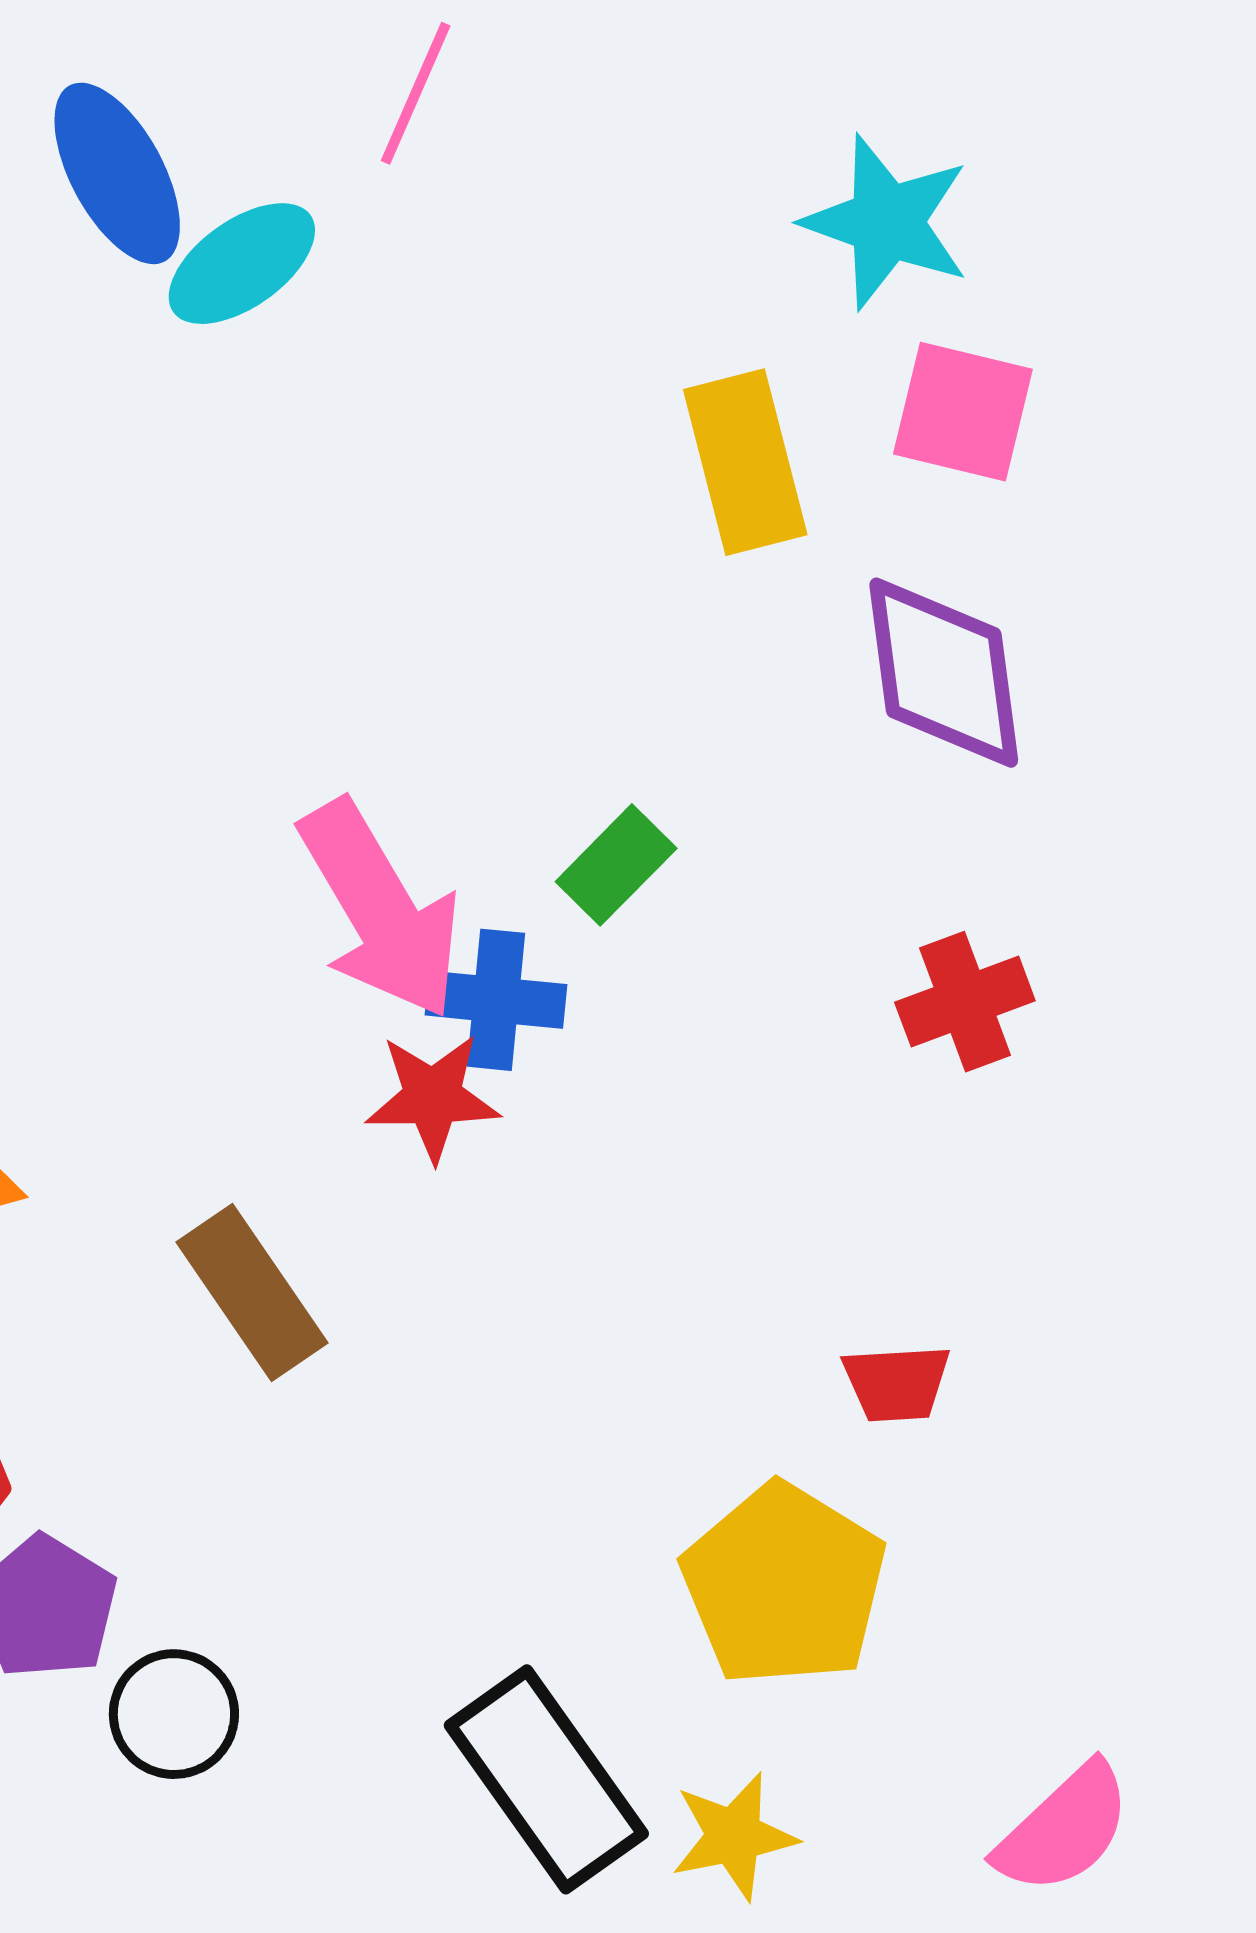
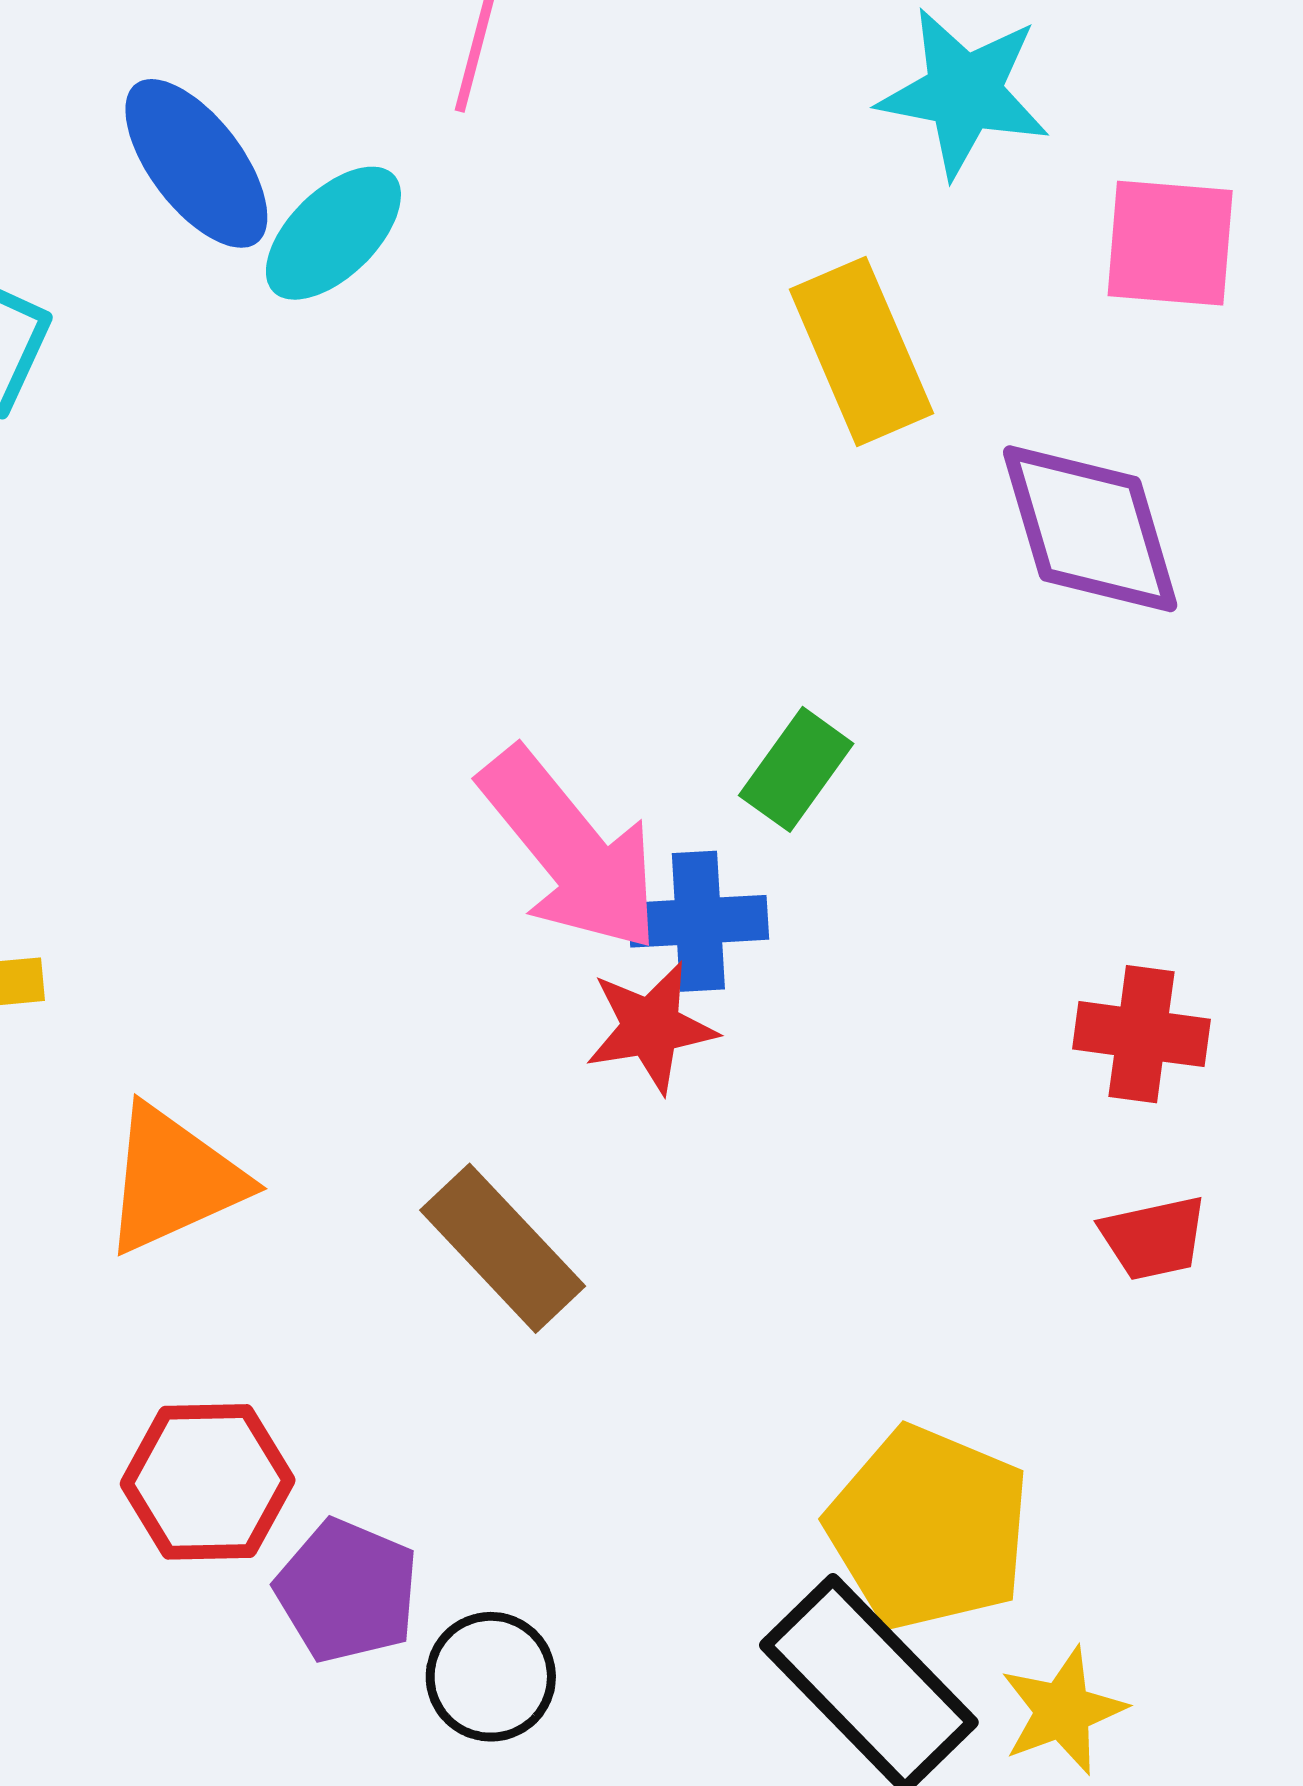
pink square: (963, 412) -> (1170, 243), moved
red cross: (965, 1002) -> (1141, 1034), moved, turned 37
yellow pentagon: (784, 1585) -> (929, 1528), moved

